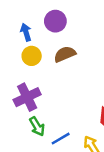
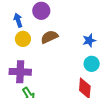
purple cross: (27, 97) -> (20, 72), turned 30

